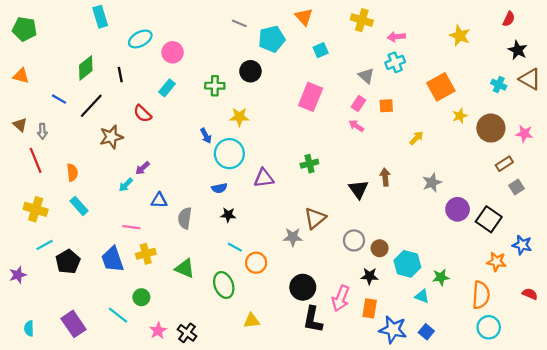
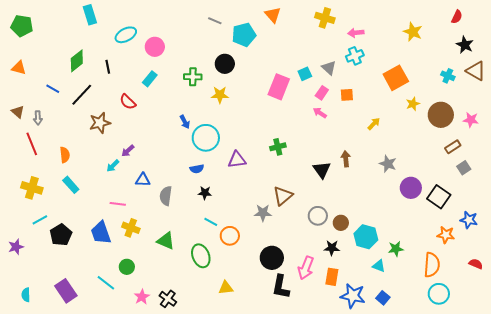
cyan square: (321, 50) -> (305, 74), moved
yellow star: (239, 117) -> (220, 95), moved
gray star: (432, 183) -> (388, 164), turned -30
yellow cross: (146, 254) -> (131, 228), turned 36

